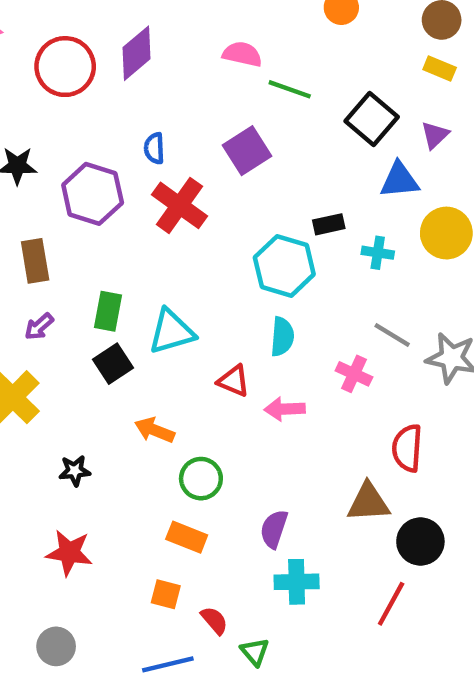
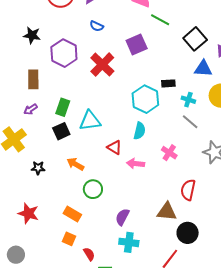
blue semicircle: (154, 148) -> (97, 26), moved, turned -72
gray line: (392, 335) -> (190, 122), moved
black star: (75, 471) -> (38, 168), moved
orange rectangle: (187, 537) -> (72, 214), moved

